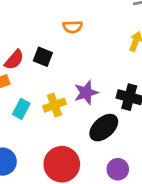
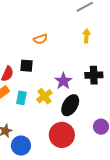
cyan rectangle: (21, 109) -> (21, 98), moved
black ellipse: (104, 128) -> (70, 105), moved

